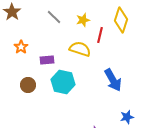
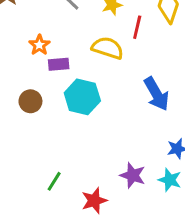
orange star: (21, 47) -> (39, 45), moved

